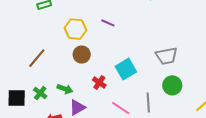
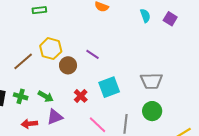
purple line: (108, 23) -> (93, 54), moved
yellow hexagon: (75, 29) -> (51, 49), moved
green cross: (40, 93) -> (21, 96), turned -32

